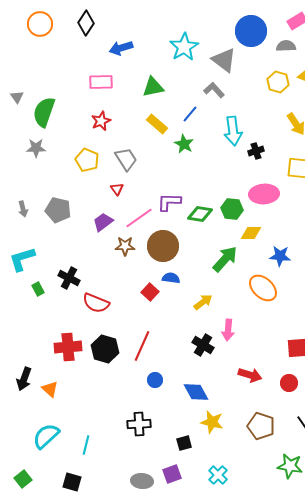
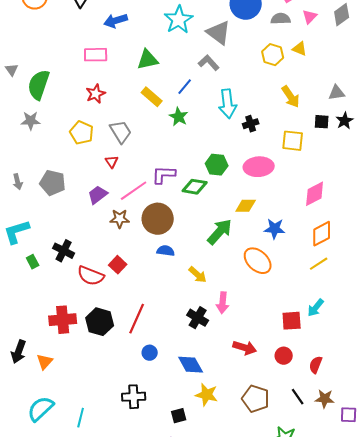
green hexagon: (232, 209) -> (217, 165), moved
red square: (150, 292) -> (118, 265), moved
yellow arrow: (203, 302) -> (198, 275), turned 78
orange triangle: (50, 389) -> (45, 362), turned 30

